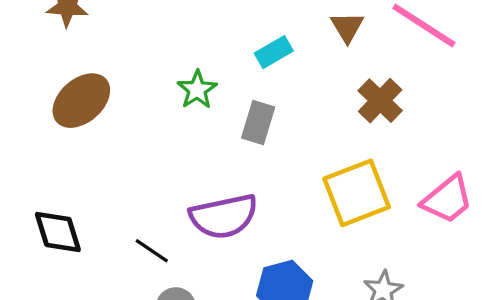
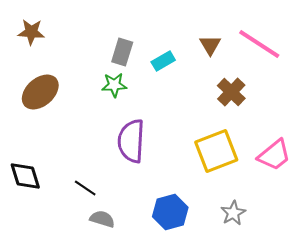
green star: (197, 90) -> (114, 85), turned 30
gray rectangle: (258, 122) -> (122, 52), moved
purple semicircle: (224, 216) -> (131, 141), moved, turned 105

